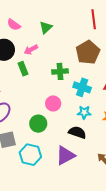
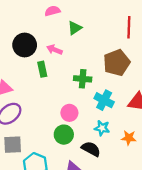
pink semicircle: (14, 25) -> (52, 11), moved, turned 120
pink arrow: (31, 50) -> (54, 50), turned 40
green circle: (38, 124) -> (64, 135), moved

